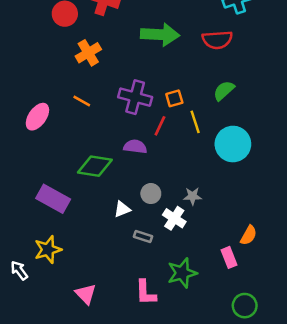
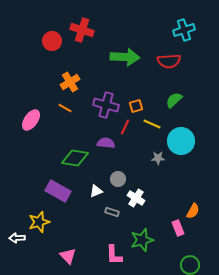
orange cross: (88, 53) -> (70, 82), moved
yellow line: (195, 122) -> (152, 124), turned -48
gray star: (193, 196) -> (158, 158), moved
purple rectangle: (53, 199) -> (58, 191), moved
white arrow: (19, 270) -> (17, 238), turned -56

